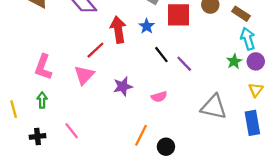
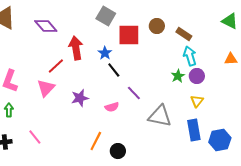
blue star: (147, 26) -> (105, 53), moved
purple line: (184, 64) -> (134, 93), moved

